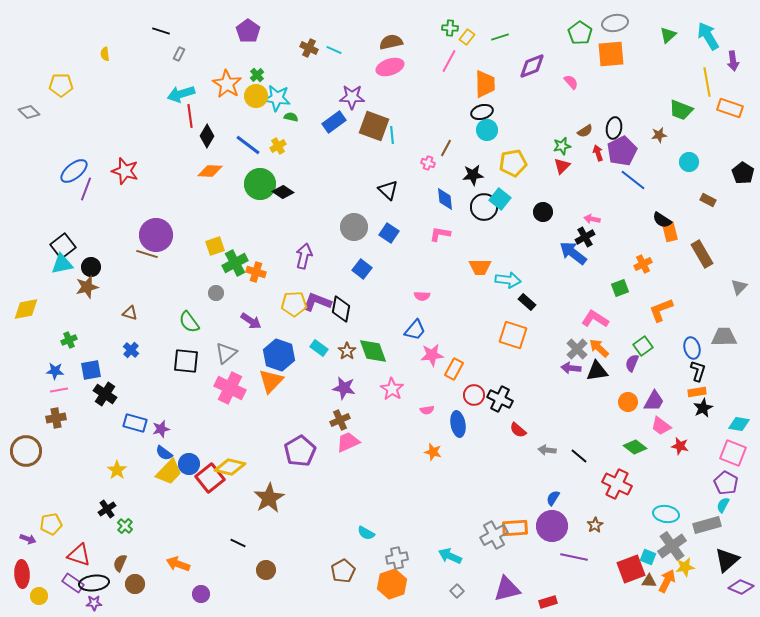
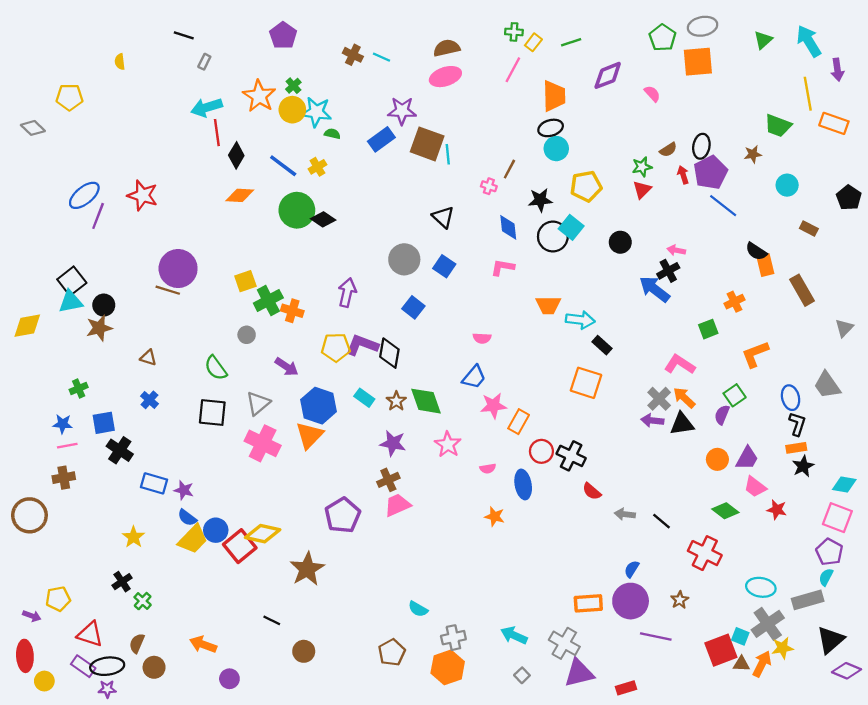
yellow diamond: (26, 309) -> (27, 326), moved
gray trapezoid: (724, 337) -> (827, 385), turned -124
purple star: (161, 429) -> (184, 490), turned 30
gray cross: (494, 535) -> (564, 643), moved, turned -32

